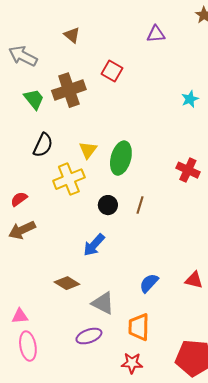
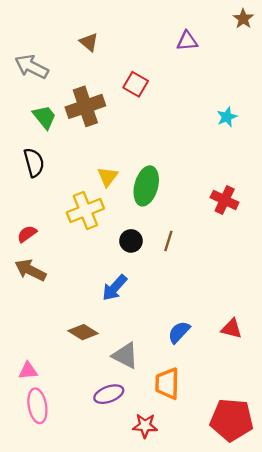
black semicircle: (43, 145) -> (34, 163), moved, turned -40
brown arrow: (22, 230) -> (30, 270), turned 52
red star: (132, 363) -> (145, 426), moved

